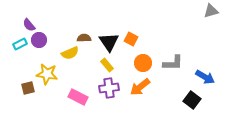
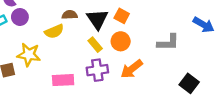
orange circle: (143, 63) -> (121, 41), moved
blue arrow: (205, 77) -> (204, 25), moved
pink rectangle: (78, 97) -> (63, 80), turned -30

